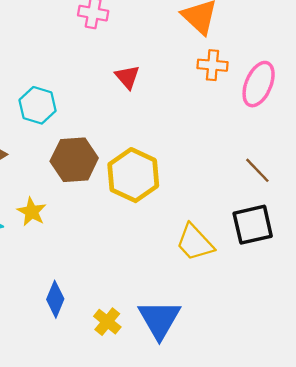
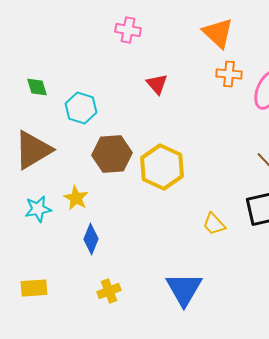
yellow trapezoid: (195, 242) -> (214, 224), size x0.7
blue diamond: (55, 299) -> (91, 239), moved
yellow cross: (107, 322) -> (109, 291), moved, turned 30

